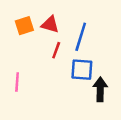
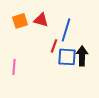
red line: (56, 50) -> (54, 46), moved
black arrow: (100, 89) -> (82, 56), moved

